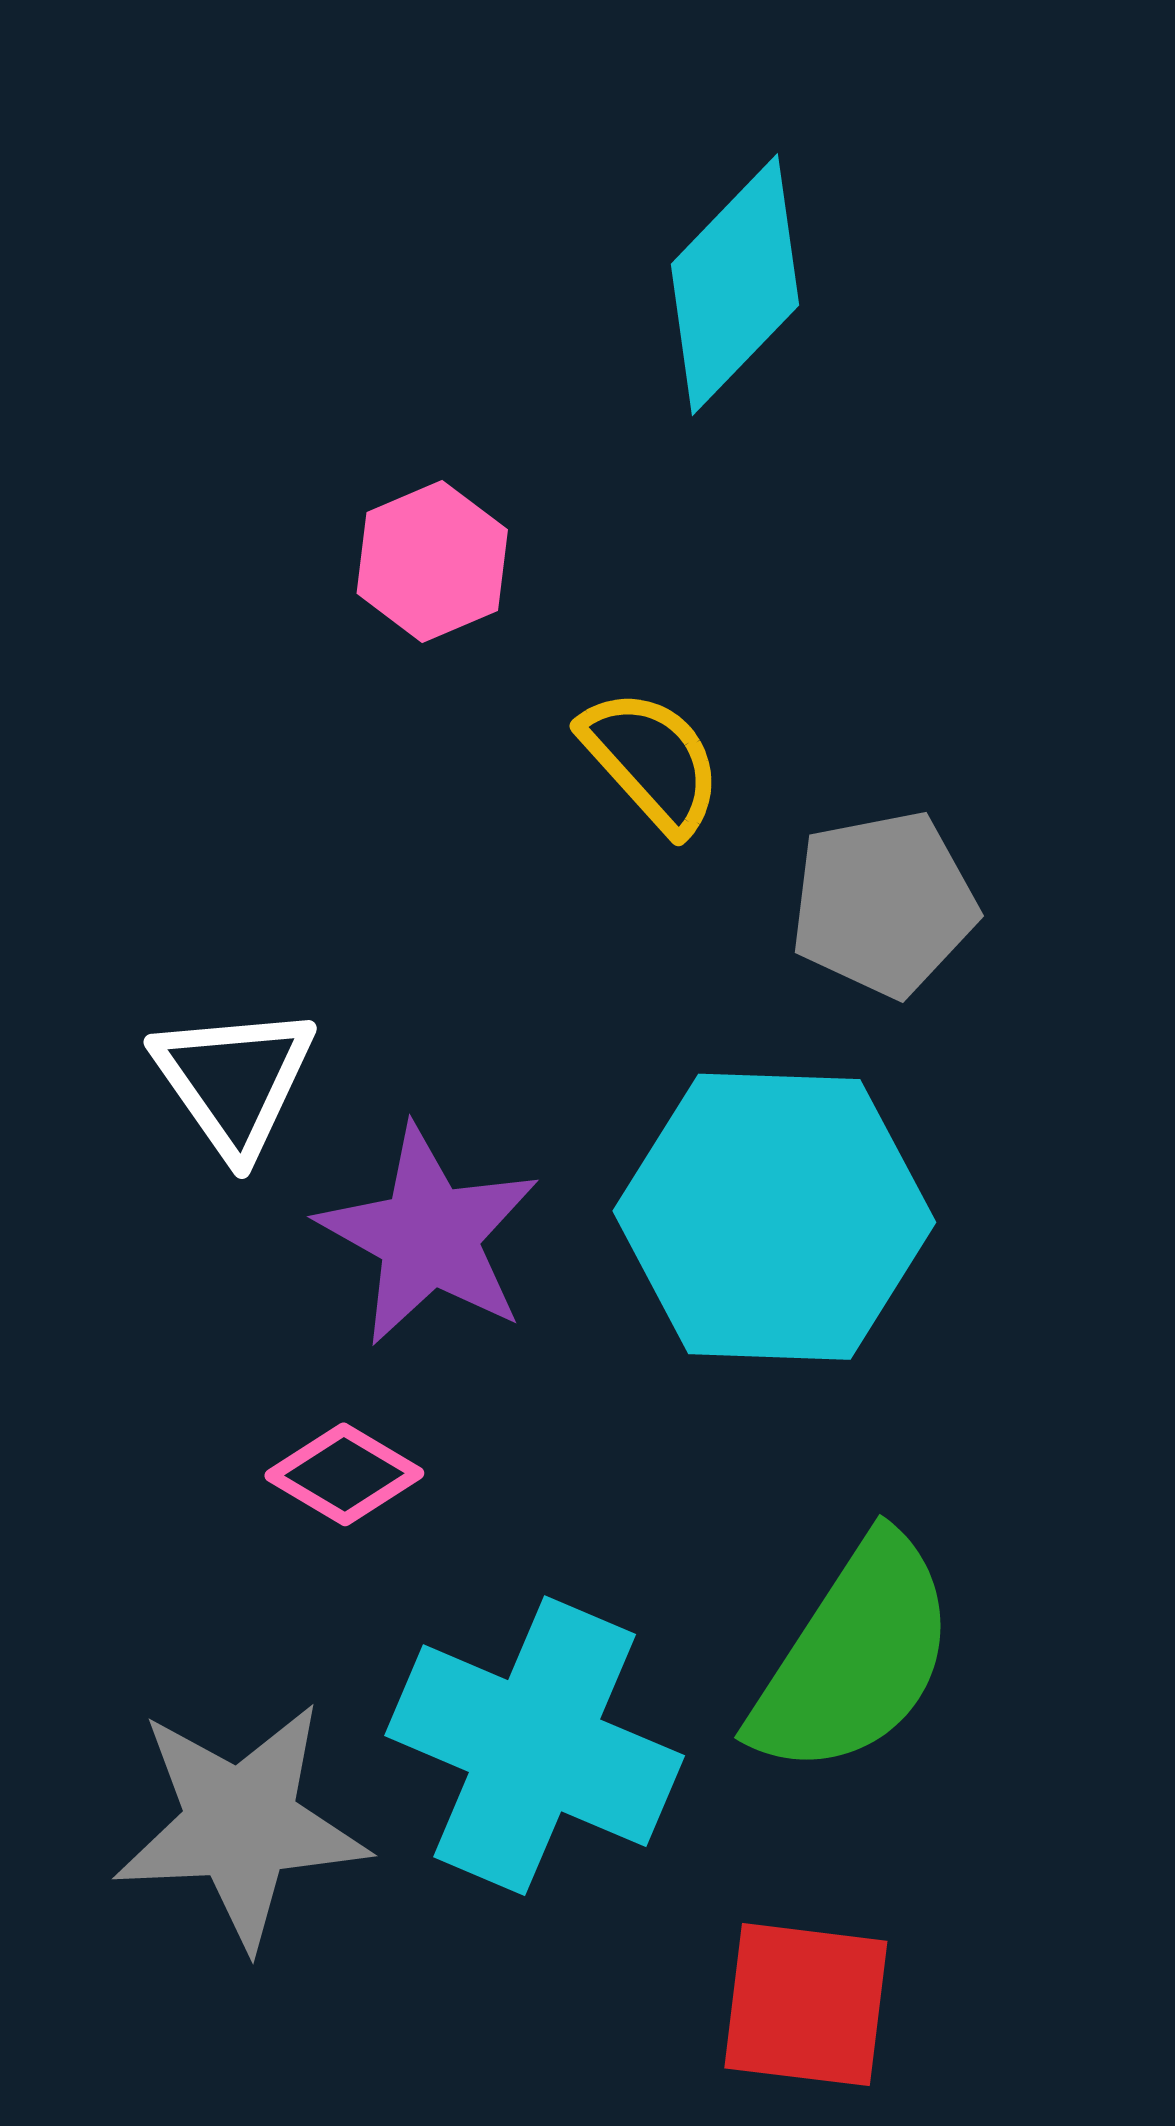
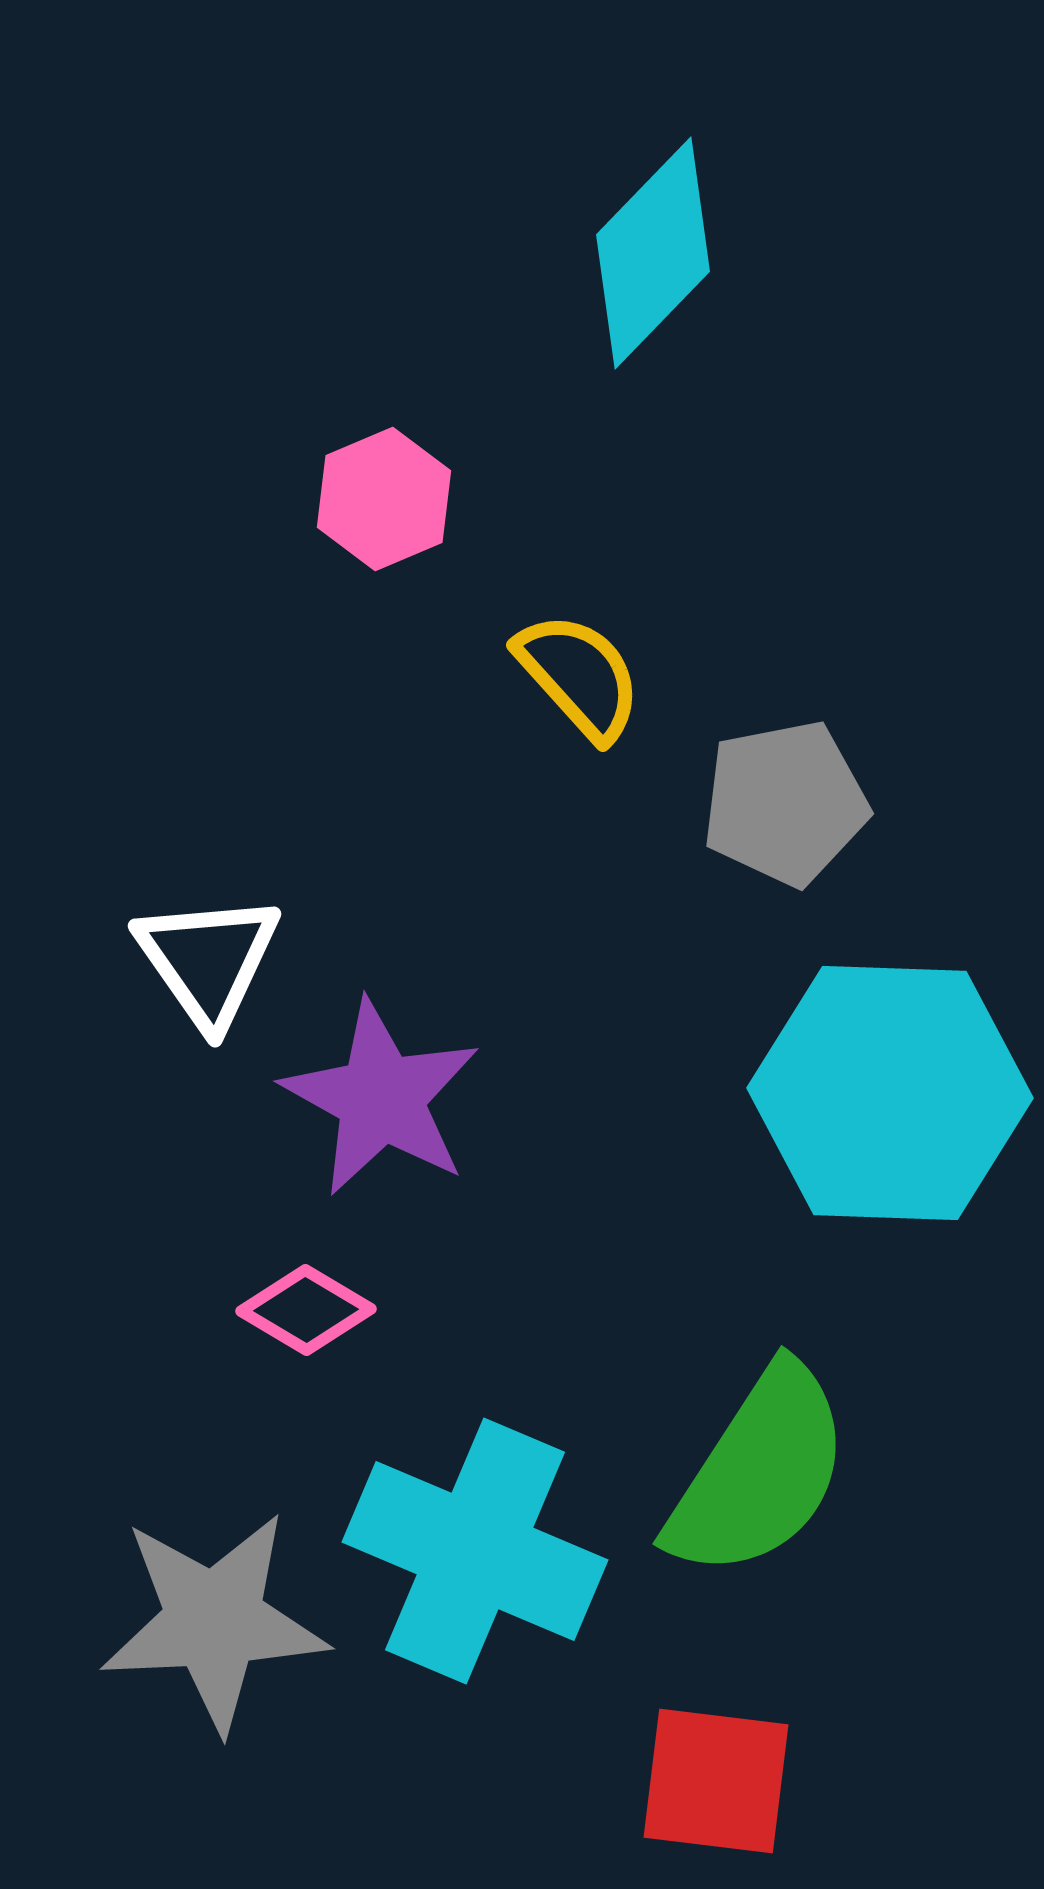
cyan hexagon: (774, 1217) -> (890, 1093), moved

